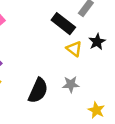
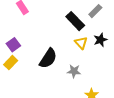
black semicircle: (38, 91) -> (48, 58), moved

